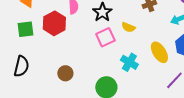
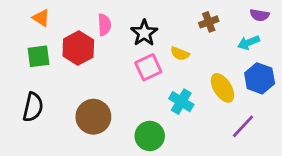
brown circle: (65, 73) -> (93, 117), size x1.6

